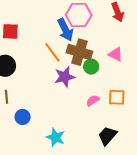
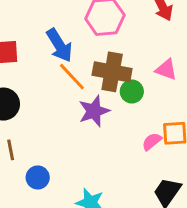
blue arrow: (65, 30) -> (59, 45), moved
pink semicircle: (93, 100) -> (152, 141), moved

